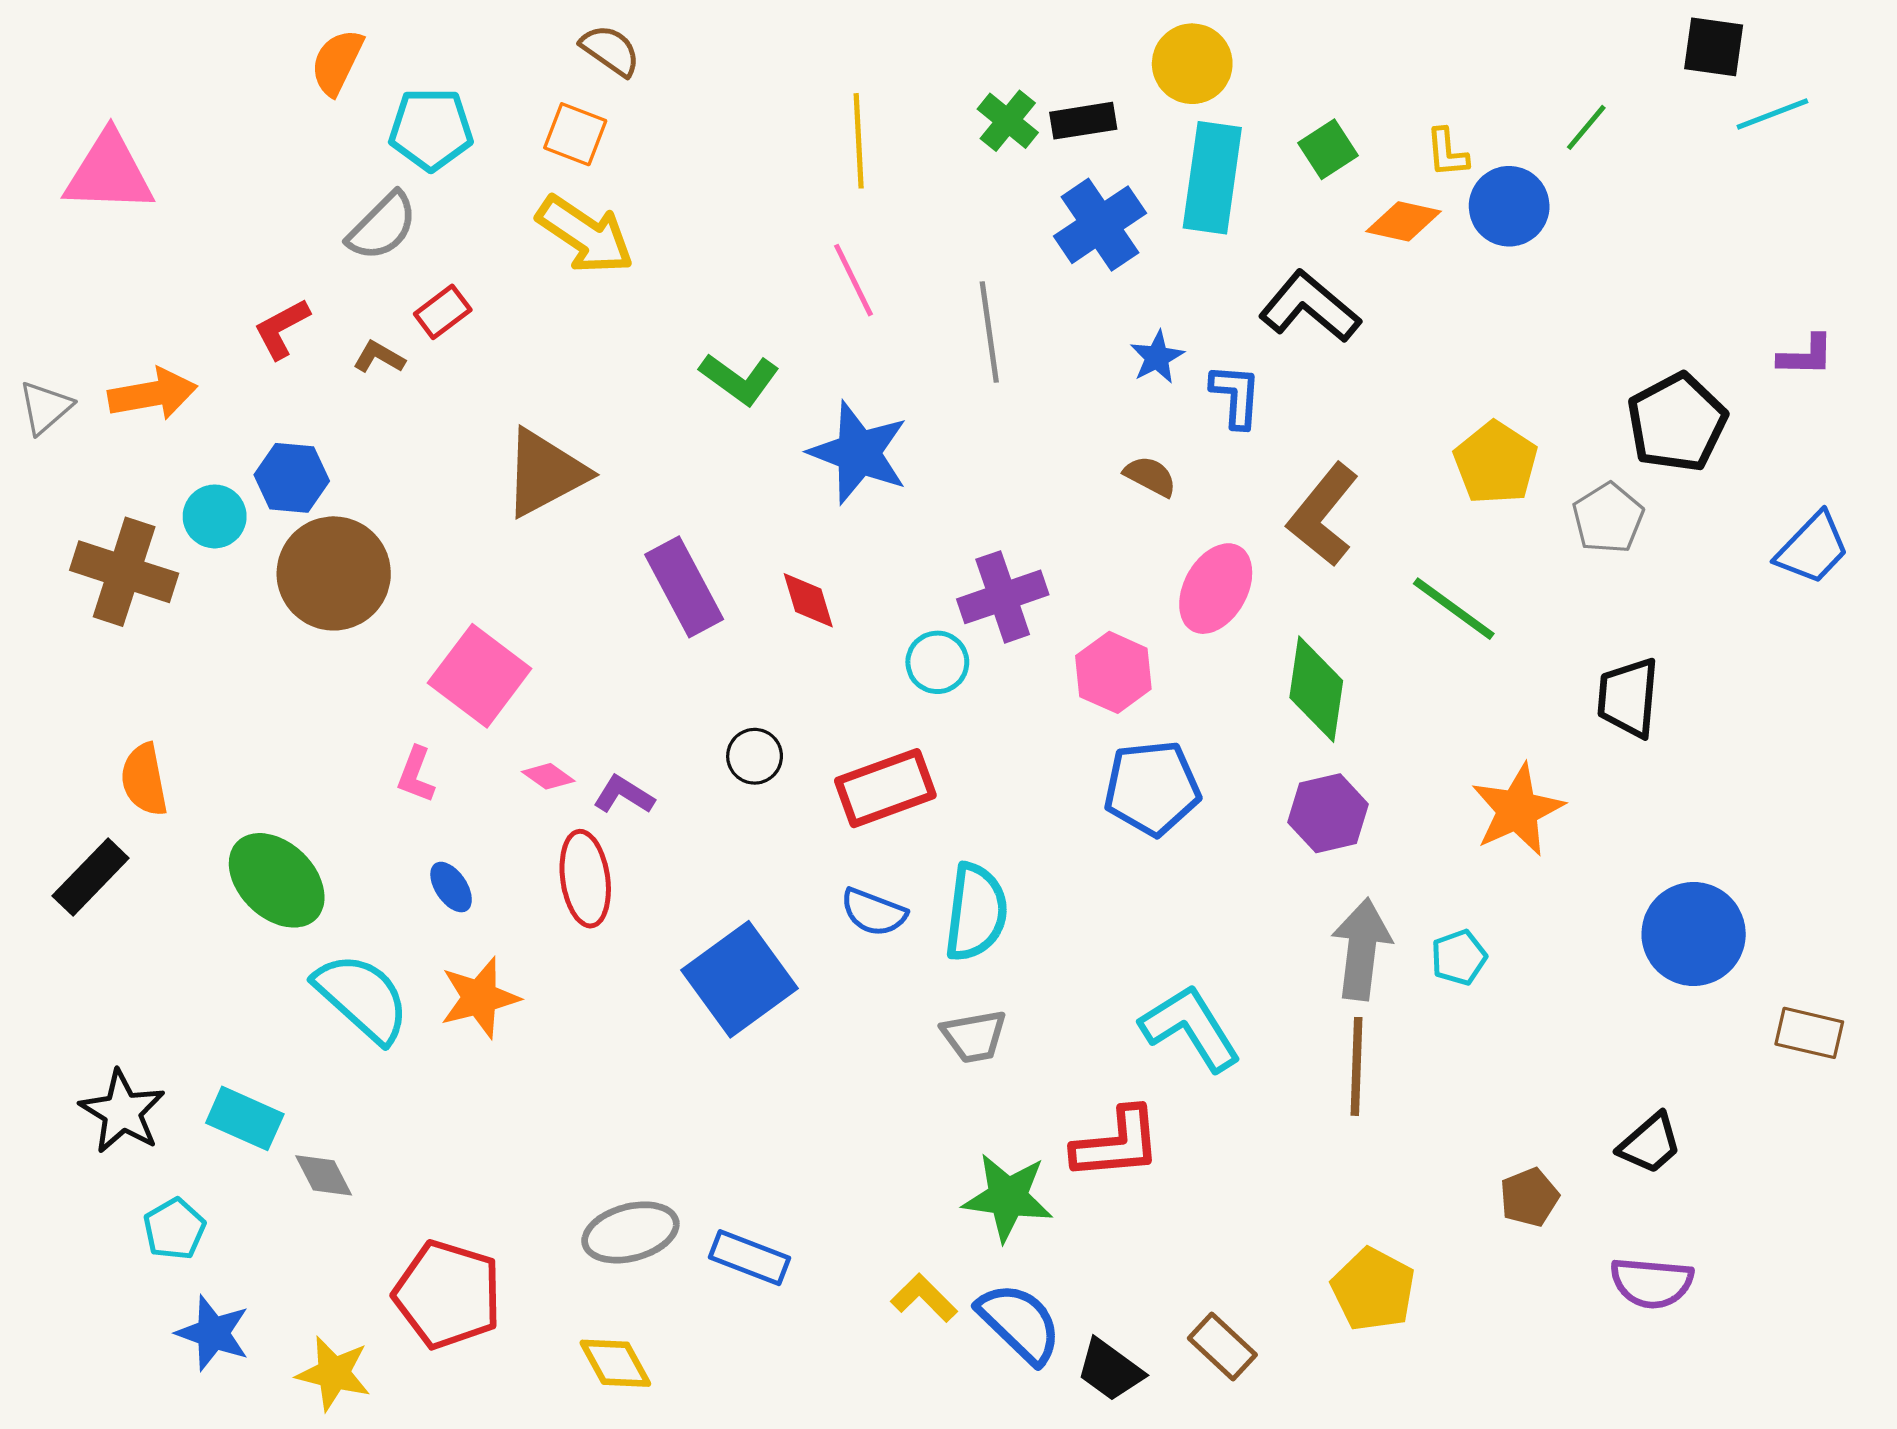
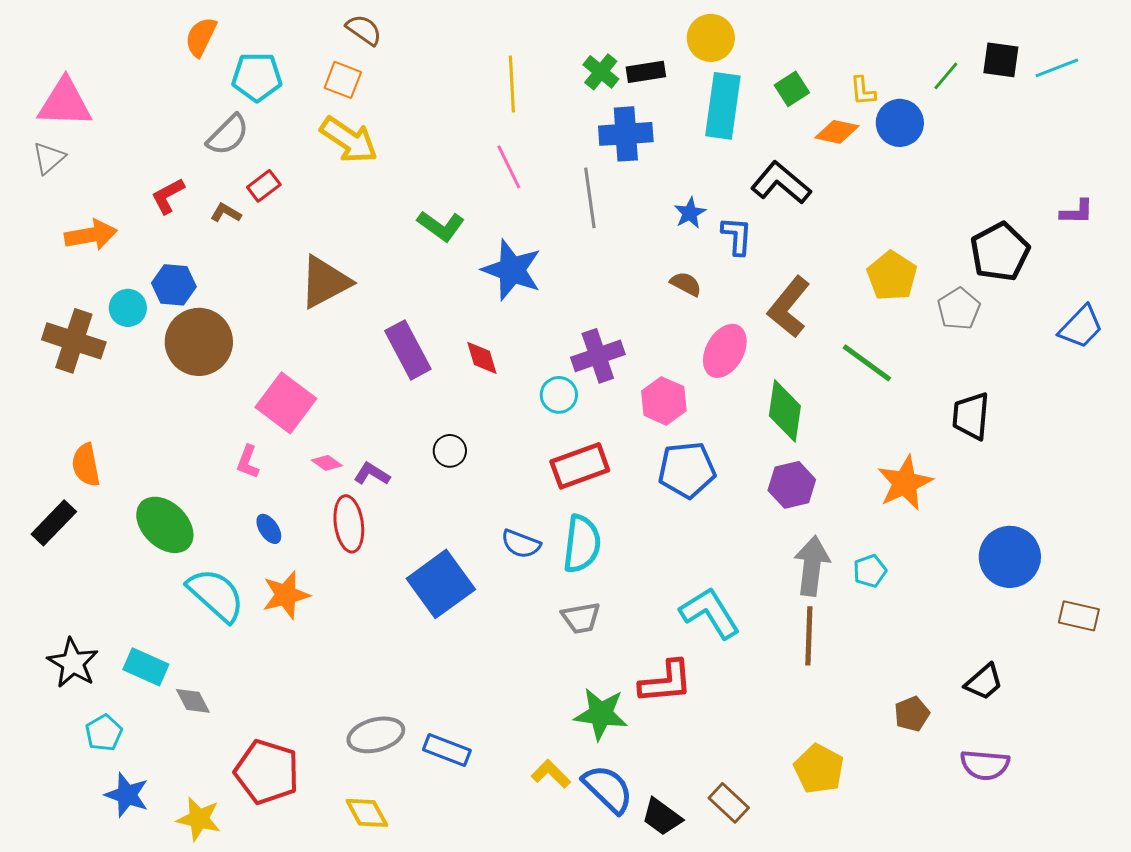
black square: (1714, 47) -> (1001, 60), moved
blue cross: (1100, 225) -> (626, 134), moved, turned 30
gray triangle: (45, 407) -> (49, 158), moved
red rectangle: (885, 788) -> (580, 466), moved

